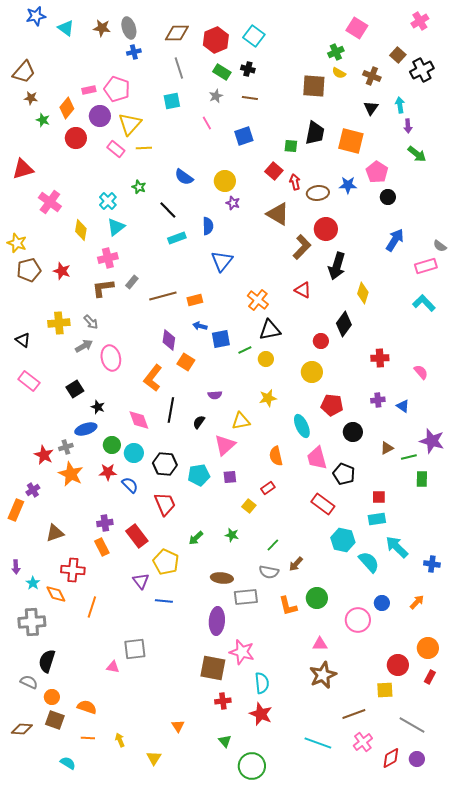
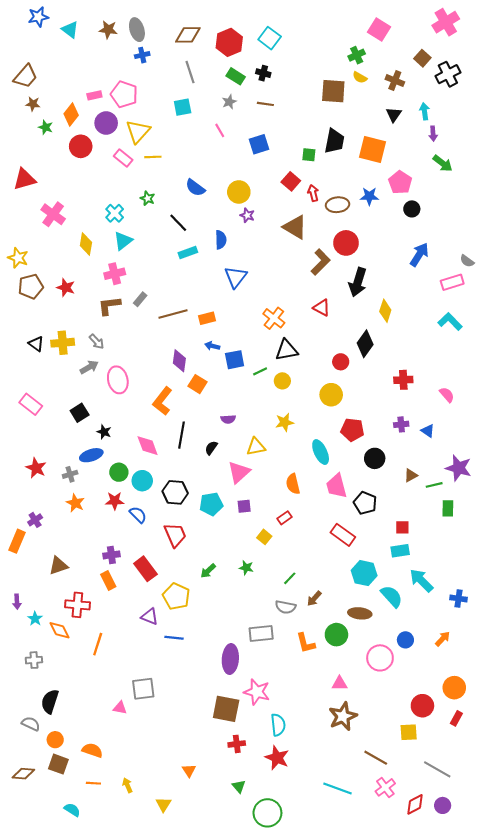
pink cross: (420, 21) -> (446, 22), size x1.4
black triangle: (23, 340) -> (36, 344), moved
red star: (44, 455) -> (36, 468), moved
orange star: (71, 474) -> (75, 503), size x0.7
brown ellipse: (222, 578) -> (360, 613), moved
purple triangle: (141, 581) -> (150, 617), turned -30
gray cross: (32, 622) -> (34, 660), size x0.6
brown line: (354, 714) -> (376, 758), turned 50

